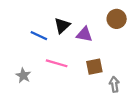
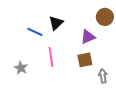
purple triangle: (84, 34) -> (88, 37), moved, turned -35
pink line: (57, 63) -> (51, 57), turned 66

